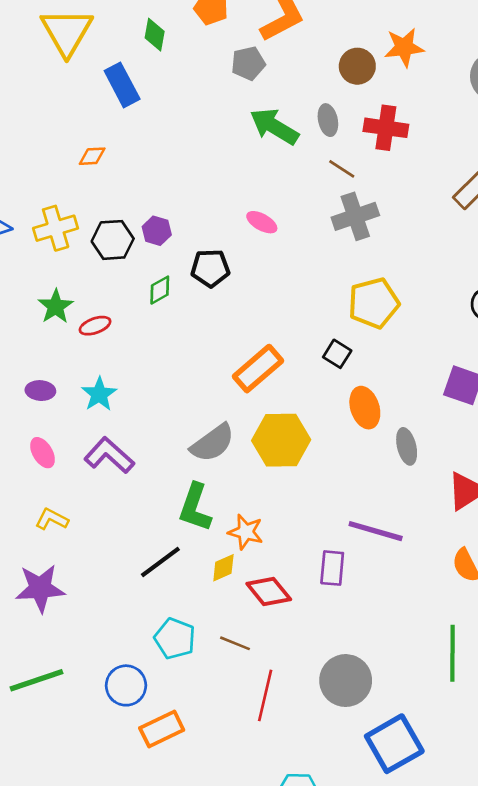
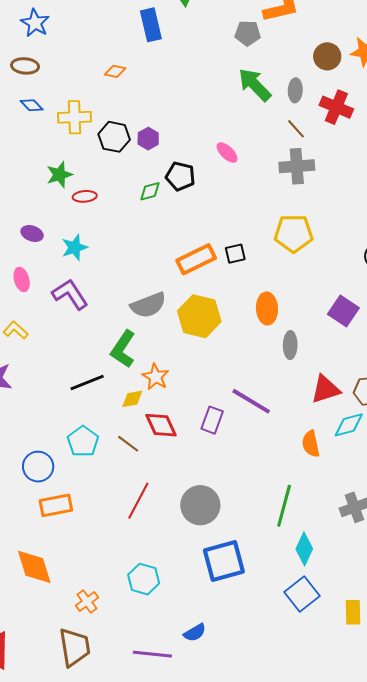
green diamond: (160, 290) -> (150, 191), moved
black square: (337, 354) -> (235, 254), moved, turned 30
brown line: (235, 643) -> (128, 444), moved

